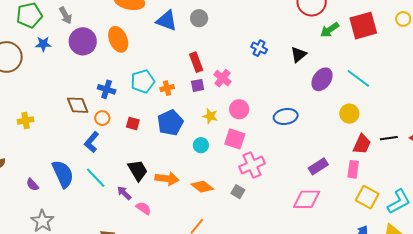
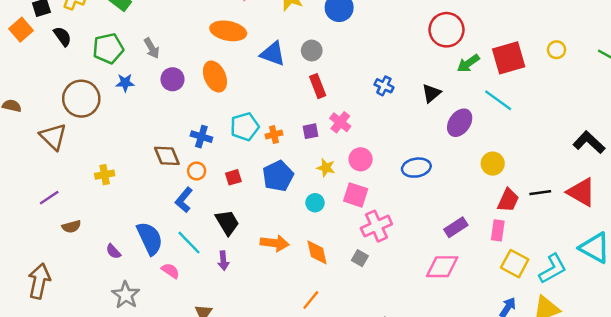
purple circle: (83, 41) -> (172, 79), size x0.7
red rectangle: (196, 62) -> (318, 86), moved
cyan line: (358, 78) -> (498, 100), moved
red square: (133, 123) -> (233, 177), turned -32
black trapezoid: (138, 170) -> (227, 222), moved
orange diamond: (202, 187) -> (317, 252), turned 40
purple arrow: (124, 193) -> (223, 261), turned -140
pink semicircle: (144, 208) -> (170, 271), moved

